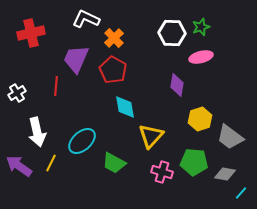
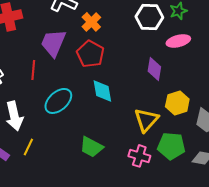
yellow triangle: (151, 136) -> (146, 120), moved
cyan ellipse: (82, 141) -> (58, 101), moved

